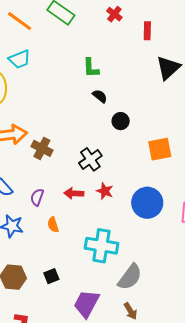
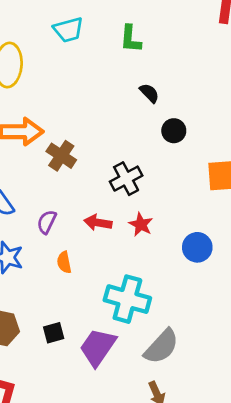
cyan trapezoid: (20, 59) -> (68, 30), moved
green L-shape: (91, 68) -> (131, 39), moved
blue circle: (147, 203) -> (197, 247), size x0.7
purple trapezoid: (86, 304) -> (98, 347), moved

